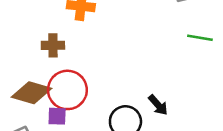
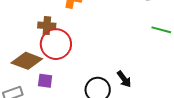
red circle: (67, 90) -> (56, 44), moved

